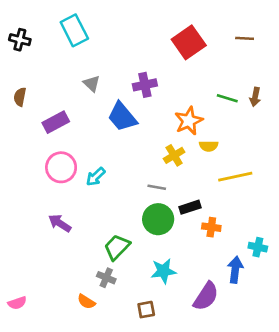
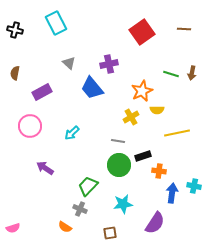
pink circle: (61, 167) -> (30, 126), moved
blue arrow: (235, 270) -> (172, 193), moved

